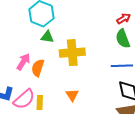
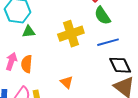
yellow cross: (72, 53) -> (71, 34), moved

